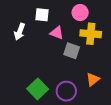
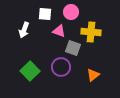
pink circle: (80, 13) -> (71, 12), moved
green square: (38, 89) -> (30, 71), moved
purple circle: (66, 91) -> (61, 67), moved

